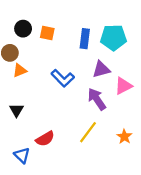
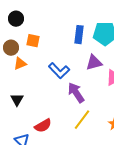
black circle: (23, 29) -> (16, 19), moved
orange square: (47, 33) -> (33, 41), moved
purple arrow: (97, 99) -> (76, 93), moved

